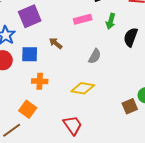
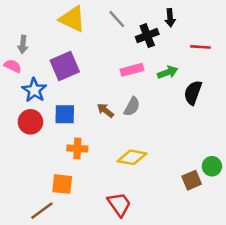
green arrow: (111, 21) -> (168, 72), turned -126
brown arrow: (56, 43) -> (105, 110), moved
gray semicircle: (95, 56) -> (132, 107), moved
orange square: (28, 109) -> (62, 184), turned -30

